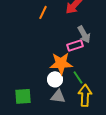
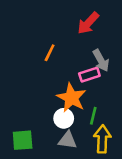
orange line: (43, 12) -> (50, 53), moved
orange star: (61, 63) -> (71, 98), turned 30
green line: (78, 77) -> (93, 116), turned 48

